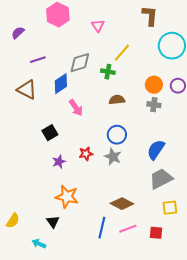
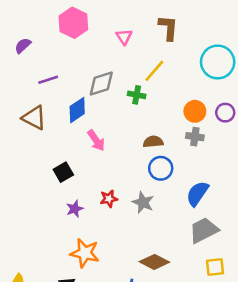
brown L-shape: (150, 16) -> (168, 28), moved
brown semicircle: (117, 100) -> (153, 142), moved
blue circle: (117, 135) -> (161, 168), moved

